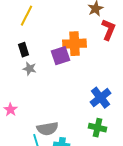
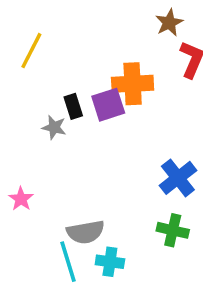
yellow line: (26, 16) -> (31, 51), moved
black rectangle: (24, 50) -> (73, 106), moved

